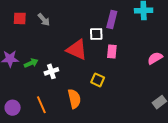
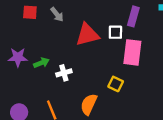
red triangle: (77, 50) -> (87, 35), moved, turned -40
pink rectangle: (112, 52) -> (132, 52), size x1.6
orange semicircle: (74, 99) -> (89, 104), turned -144

